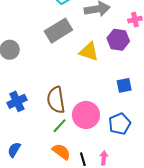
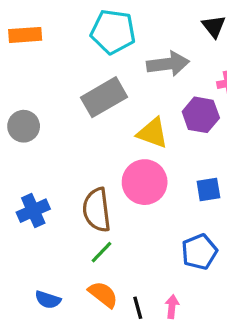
pink circle: (86, 115) -> (145, 182), moved
blue semicircle: (14, 150) -> (48, 300), moved, turned -105

